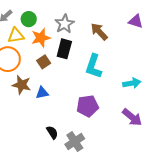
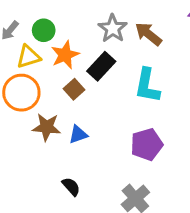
gray star: (65, 24) -> (113, 28), moved
black rectangle: (64, 49) -> (101, 66), turned 36
black semicircle: (52, 132) -> (71, 187), moved

